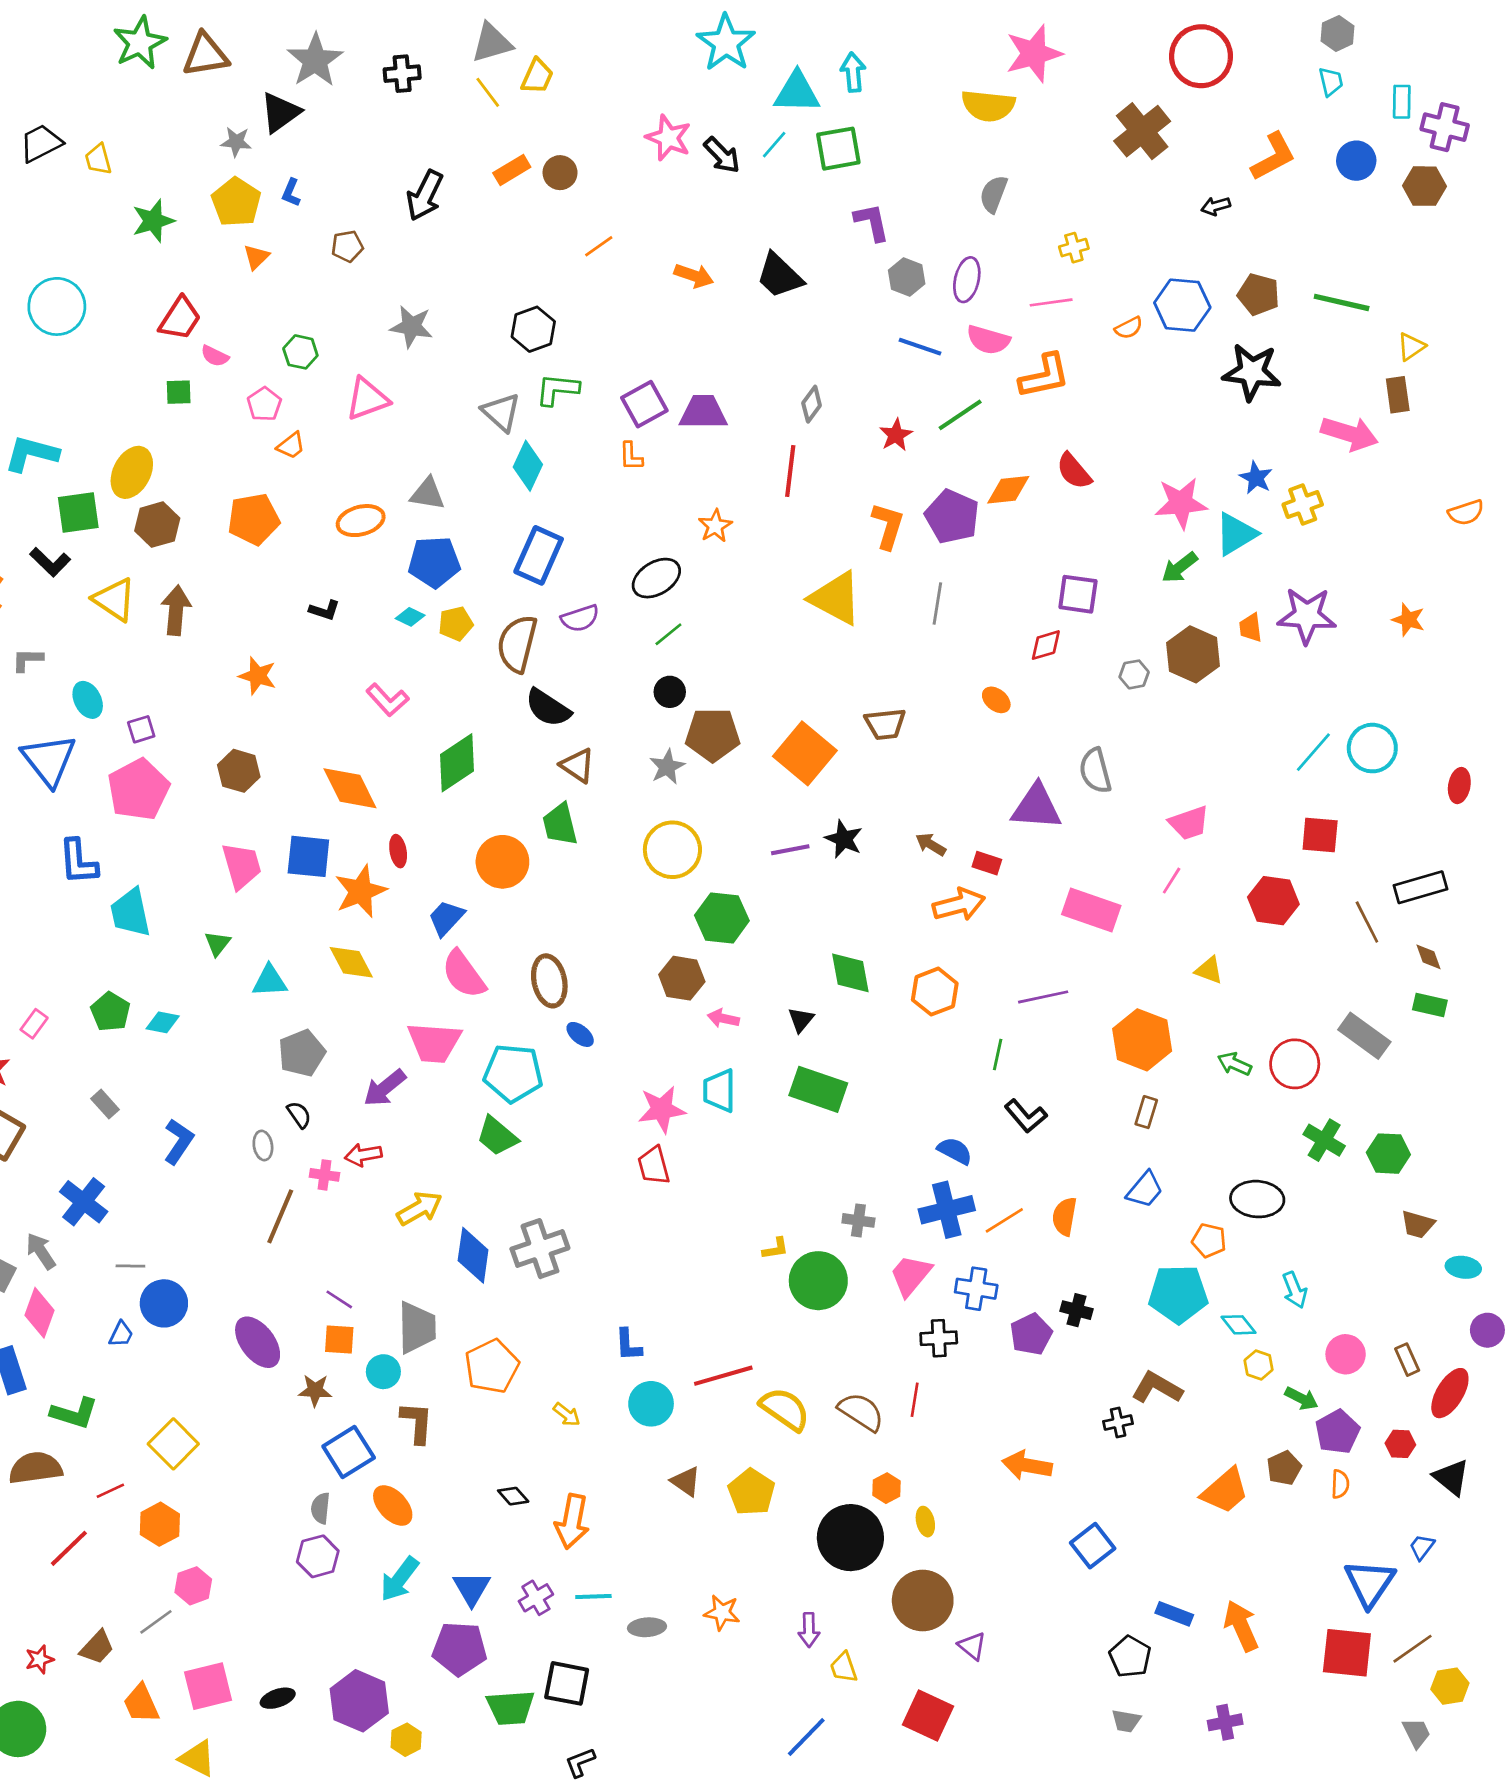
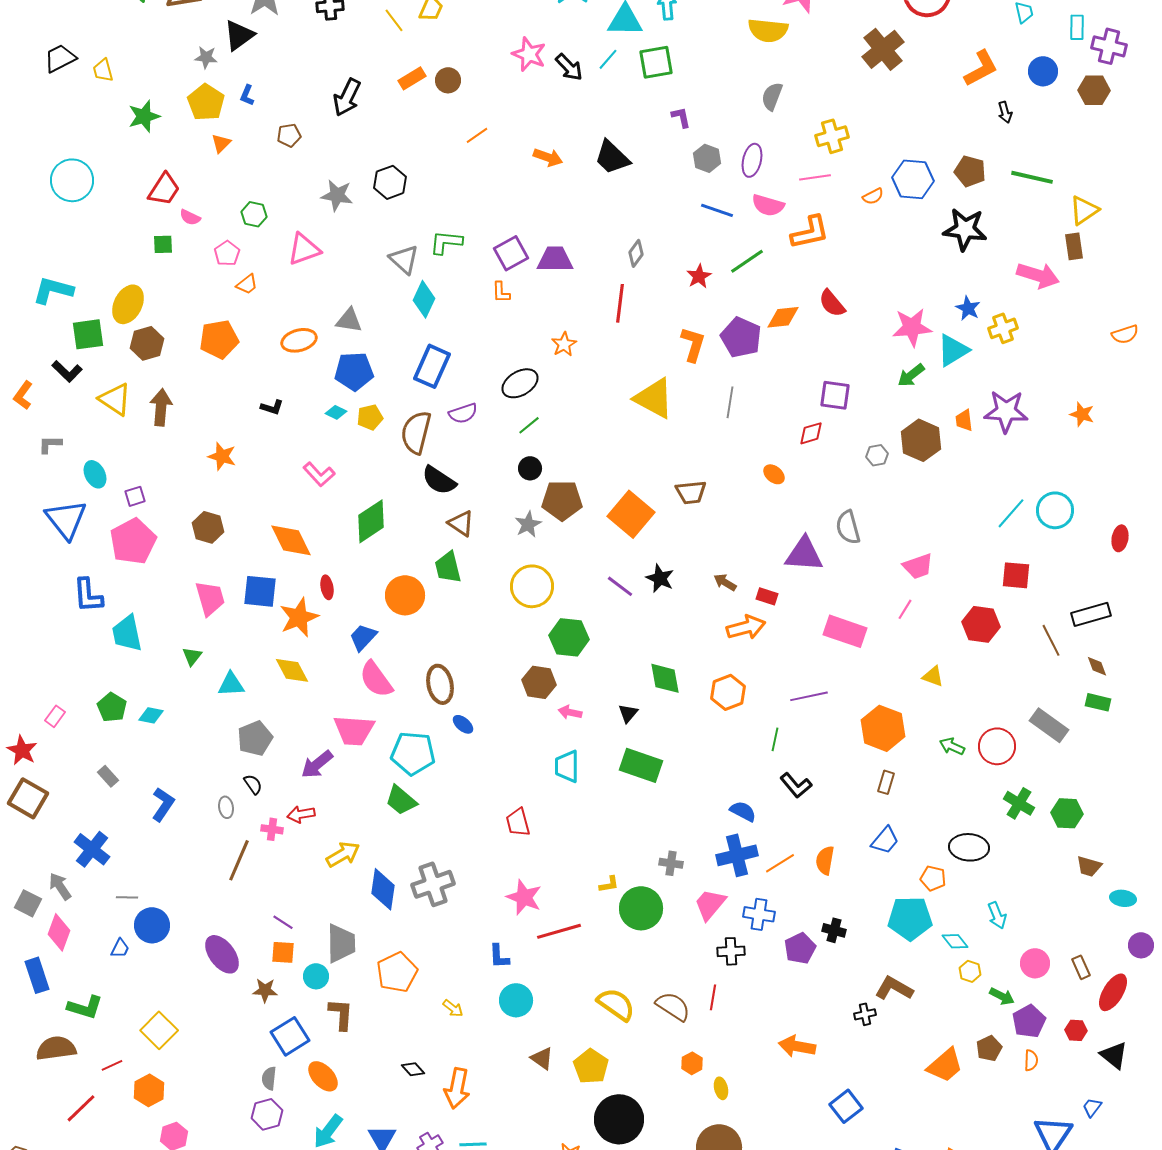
black arrow: (1216, 206) -> (1005, 112), moved, turned -90
purple L-shape: (872, 222) -> (681, 117), size x0.7
yellow cross: (1074, 248) -> (832, 136), size x1.5
black hexagon: (533, 329) -> (390, 182), moved
yellow triangle: (1411, 347) -> (1084, 210), size x1.4
purple line: (790, 850) -> (620, 586), turned 48
pink star: (662, 1109) -> (524, 897), moved, turned 30
red line: (723, 1376) -> (559, 931), moved
black circle: (850, 1538) -> (619, 1119), moved

